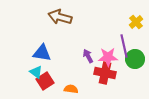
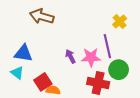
green circle: (135, 59) -> (119, 70), moved
red cross: (105, 73) -> (98, 83), moved
red square: (45, 81) -> (43, 82), moved

